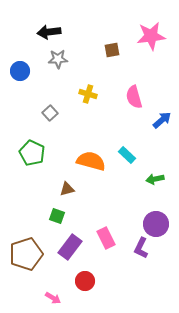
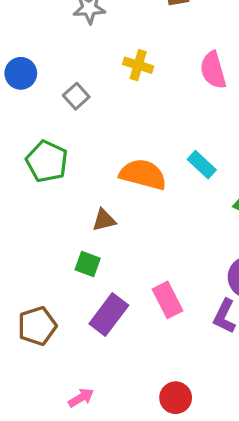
blue circle: (20, 71) -> (21, 73), moved
brown pentagon: (26, 254) -> (37, 326), size x0.7
red circle: (85, 281) -> (176, 398), moved
pink arrow: (53, 298) -> (81, 398), turned -63

